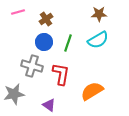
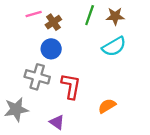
pink line: (18, 12) -> (34, 14), moved
green line: (68, 43) -> (90, 15), moved
orange semicircle: (92, 91) -> (107, 106), size x0.7

